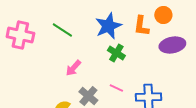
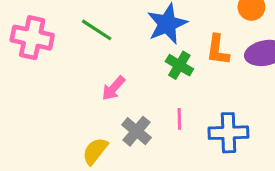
orange L-shape: (141, 26) -> (218, 50), moved
pink line: (116, 88) -> (179, 119), turned 64

